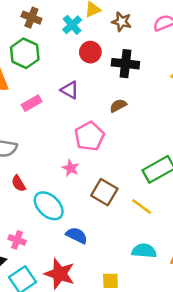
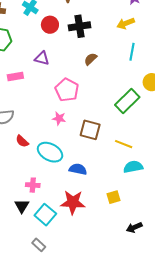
pink rectangle: (32, 103) -> (15, 76), turned 35
brown semicircle: (118, 106) -> (91, 59), moved
yellow line: (142, 207) -> (124, 144), moved

